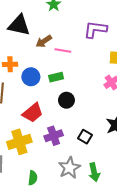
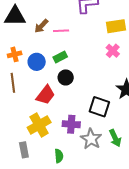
black circle: (66, 100) -> (66, 77), moved
purple cross: (54, 136) -> (71, 124), moved, turned 36
black square: (85, 137) -> (99, 107), size x1.5

